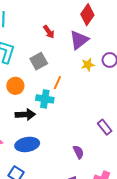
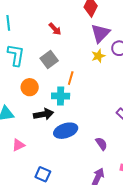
purple triangle: (79, 40) -> (100, 33), moved
blue ellipse: (27, 144) -> (66, 131), moved

